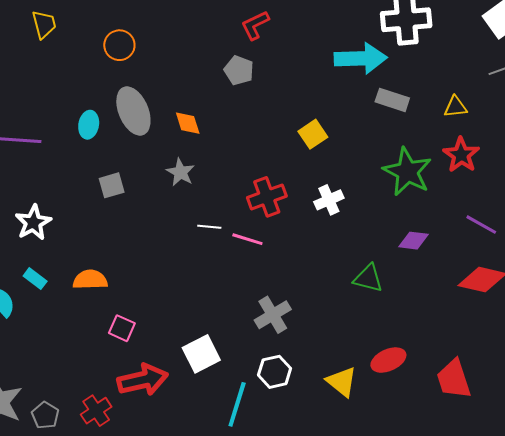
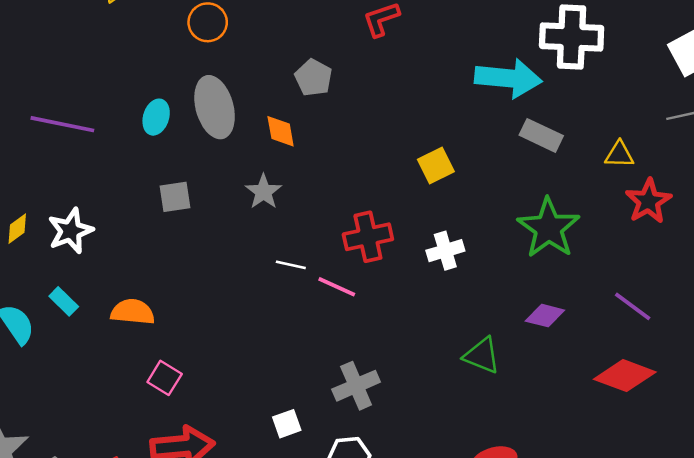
gray pentagon: (239, 70) -> (313, 78), moved
red star: (461, 155) -> (648, 201), moved
white square: (201, 354) -> (287, 424), moved, size x0.6

